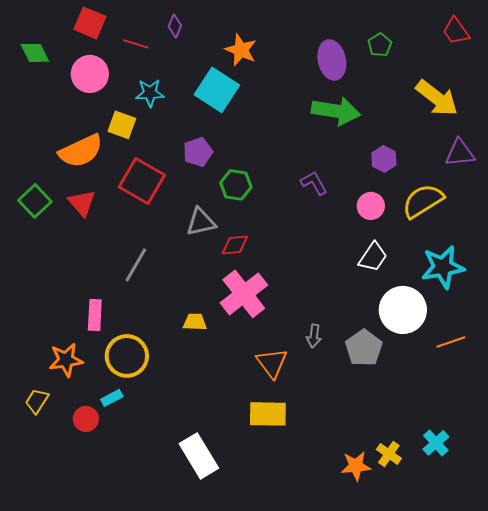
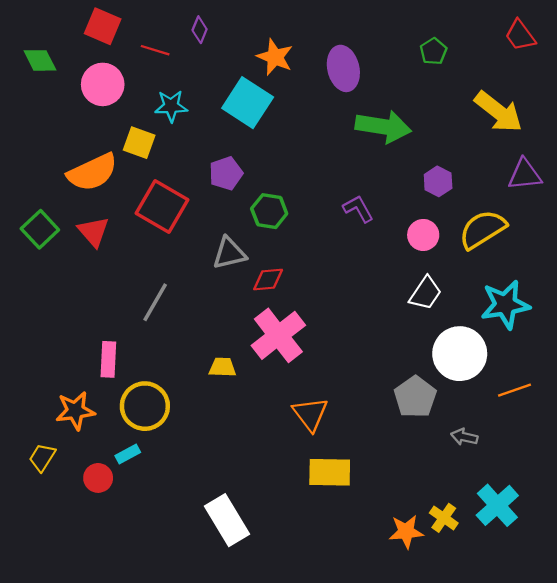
purple ellipse: (332, 60) -> (343, 68), moved
gray arrow: (314, 336) -> (464, 437), moved, turned 95
yellow rectangle: (268, 414) -> (330, 472), moved
cyan cross: (436, 443) -> (497, 505), size x1.4

